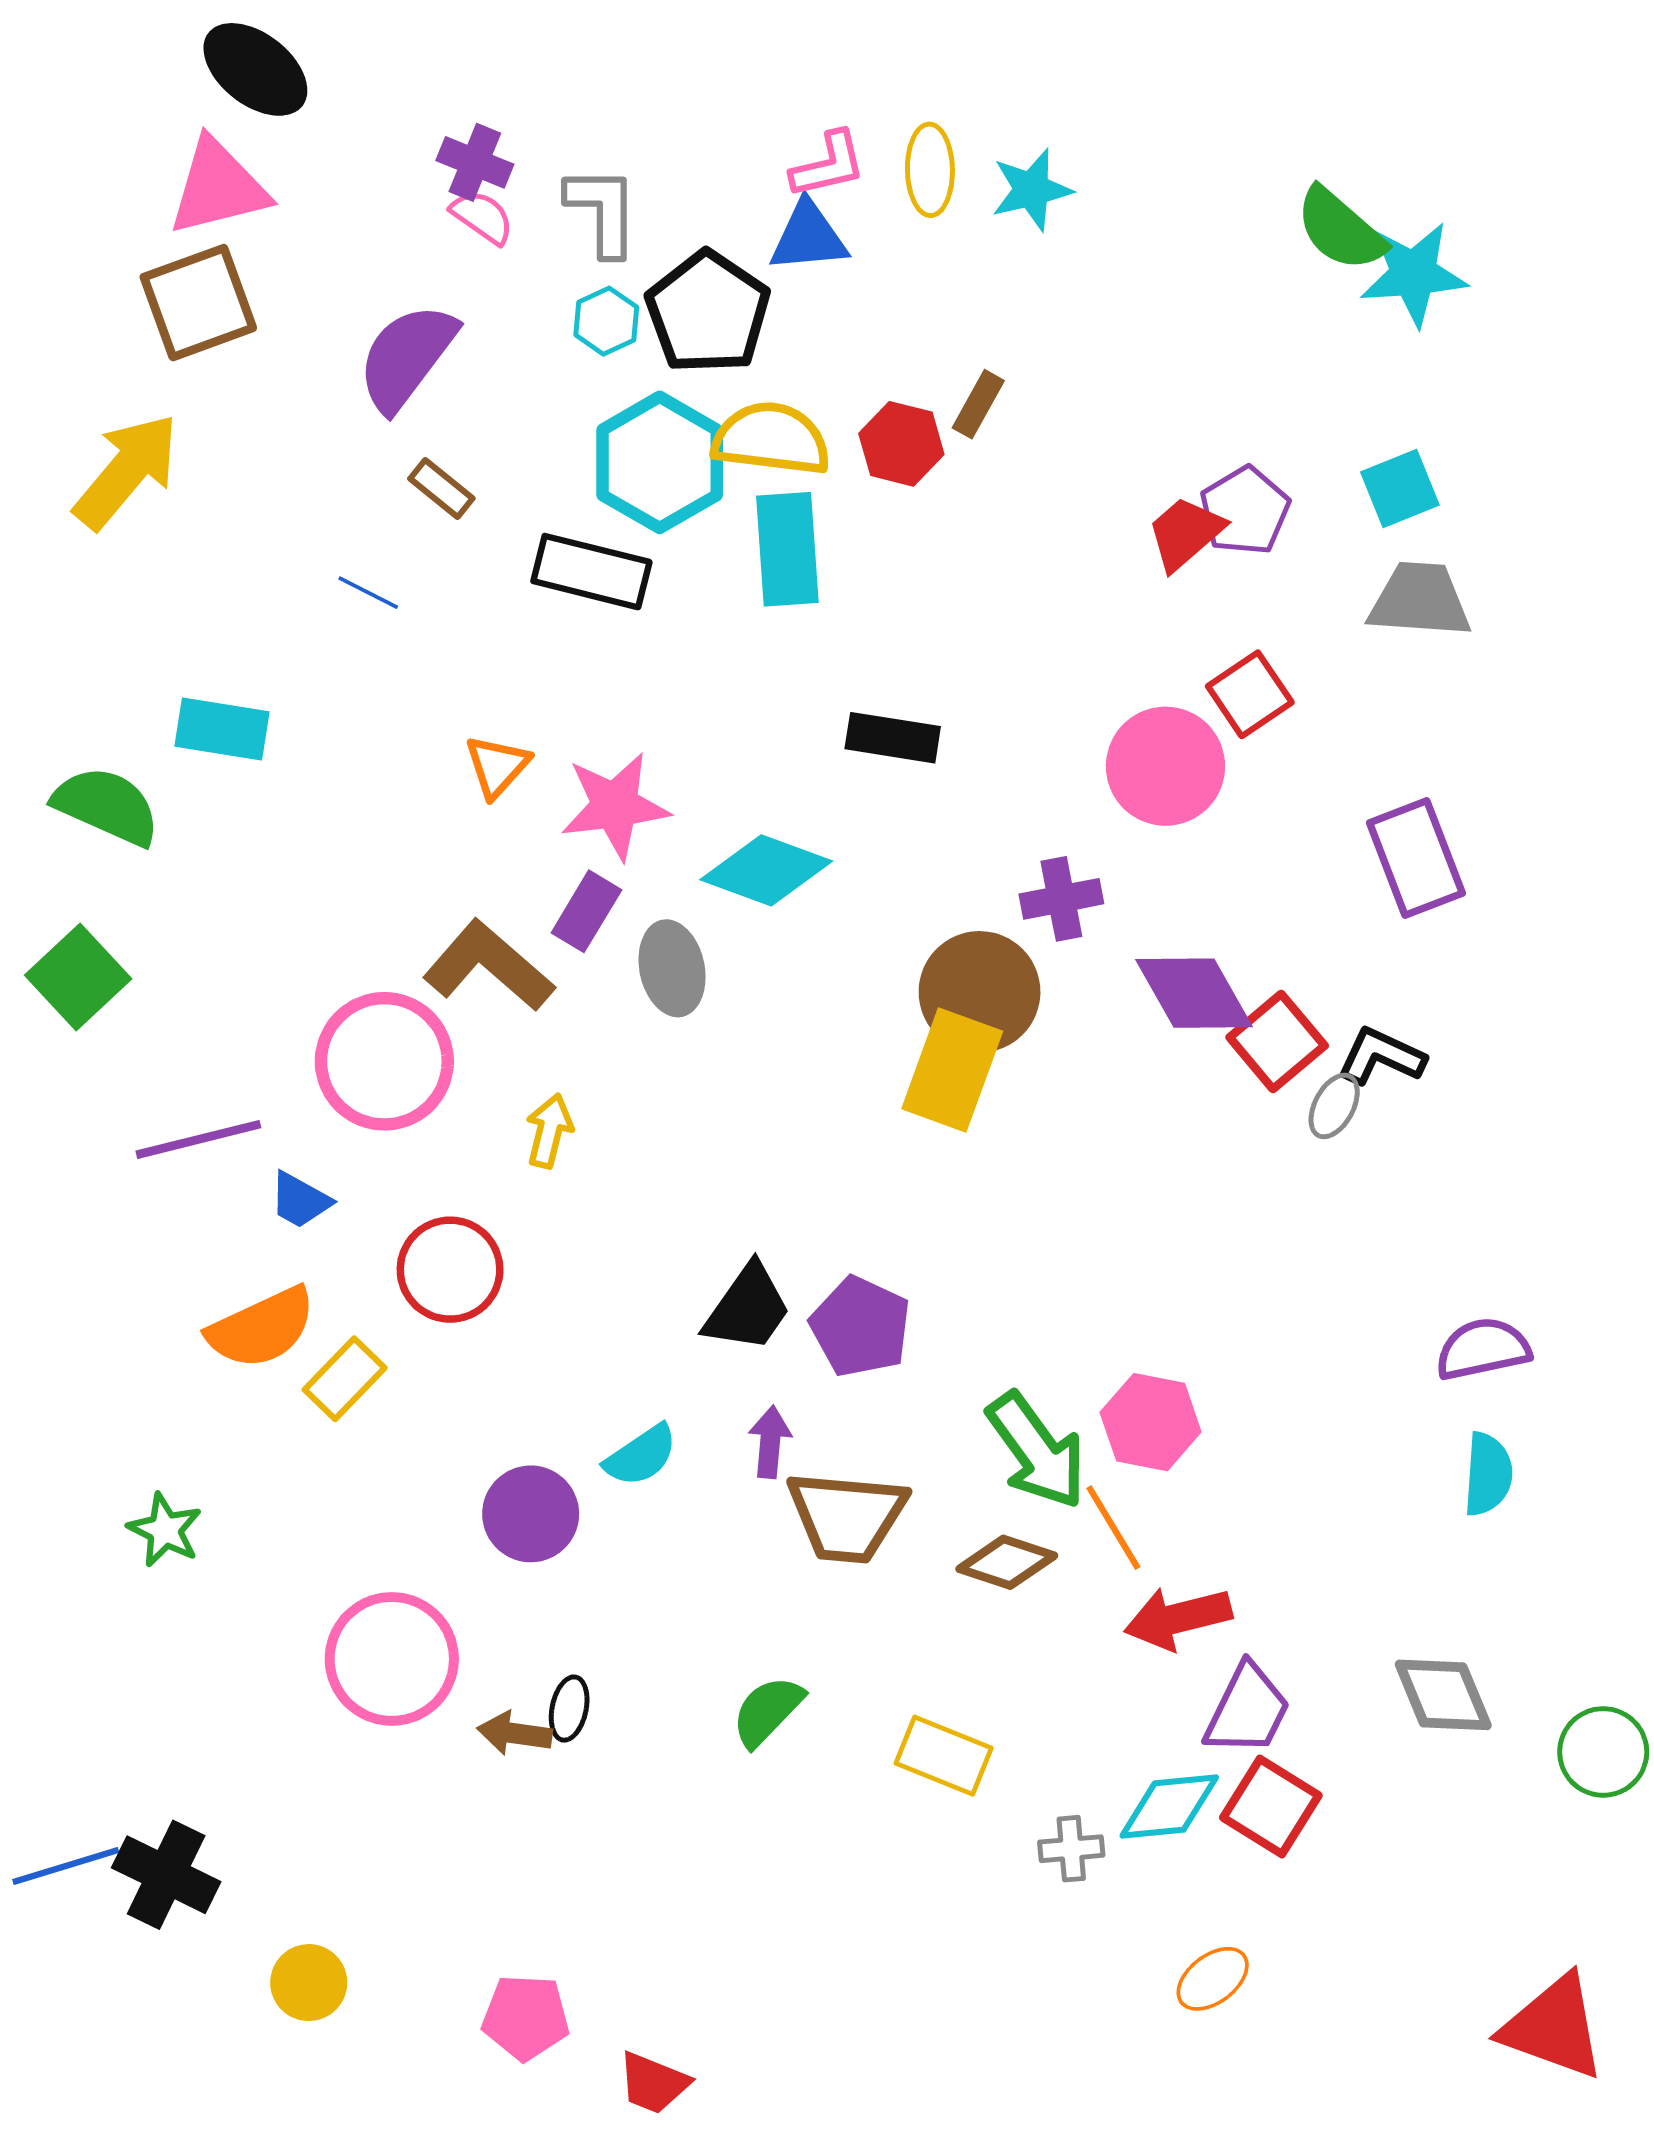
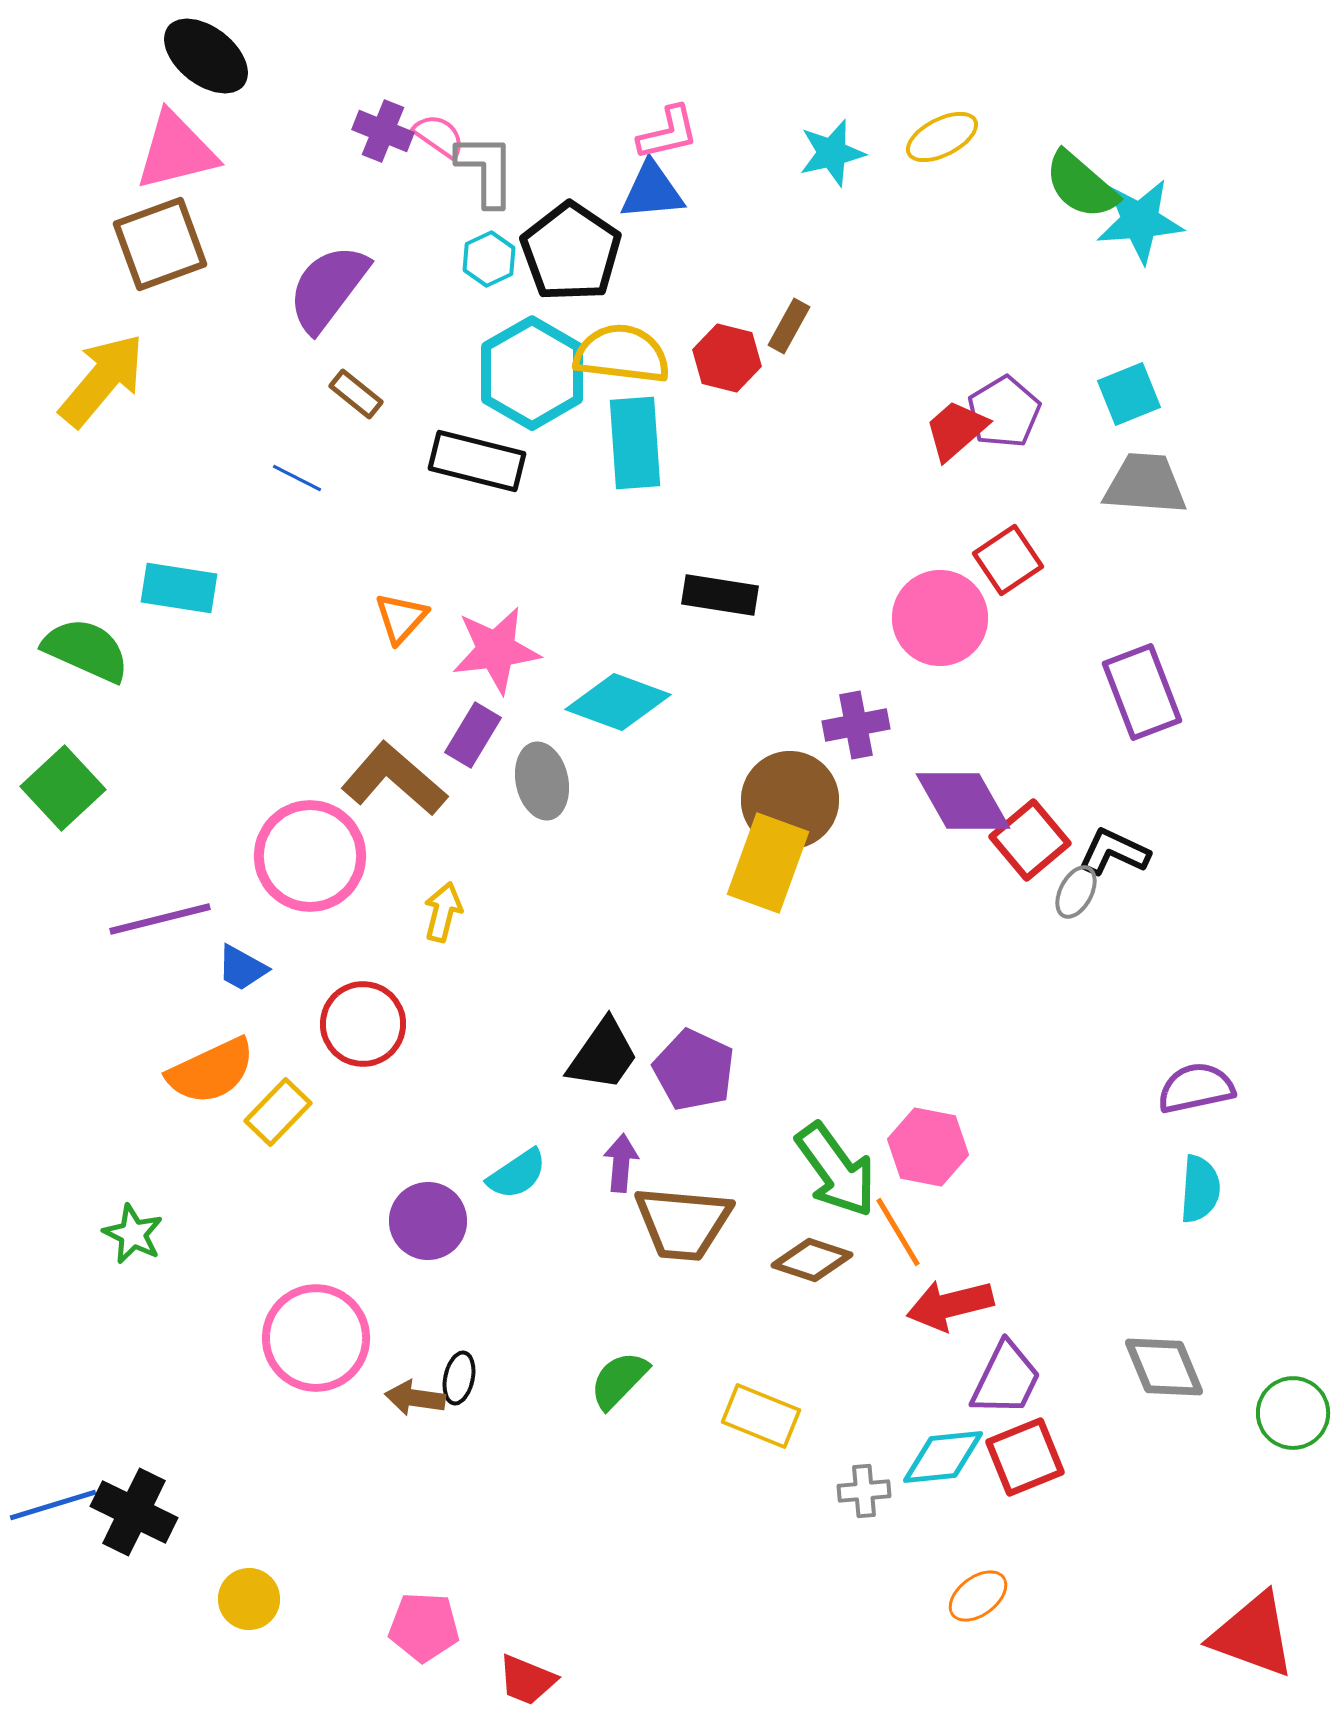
yellow ellipse: (930, 170) -> (942, 137), moved, turned 64
pink semicircle: (482, 217) -> (439, 136), moved
red square: (1271, 1807) -> (1025, 1457), turned 36

